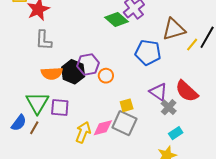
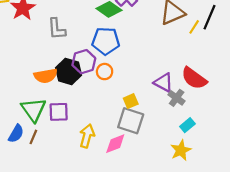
gray L-shape: (44, 40) -> (57, 29), moved
blue pentagon: (148, 52) -> (106, 41), moved
pink diamond: (103, 128) -> (115, 144), moved

